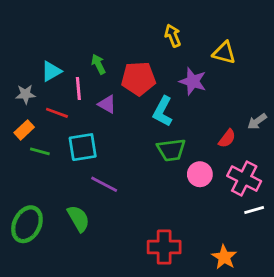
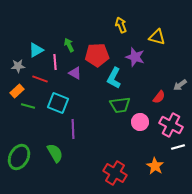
cyan square: (83, 147) -> (58, 103), turned 30
purple line: (104, 184) -> (73, 129), turned 60
red cross: (164, 247) -> (115, 173), turned 30
orange star: (224, 257) -> (155, 166), moved

